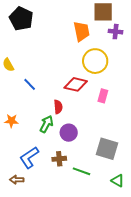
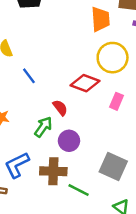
red semicircle: (58, 107) -> (60, 108), turned -40
brown cross: (59, 159) -> (53, 171), size x1.5

